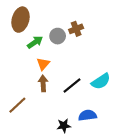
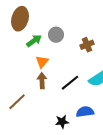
brown cross: (76, 29) -> (87, 45), moved

